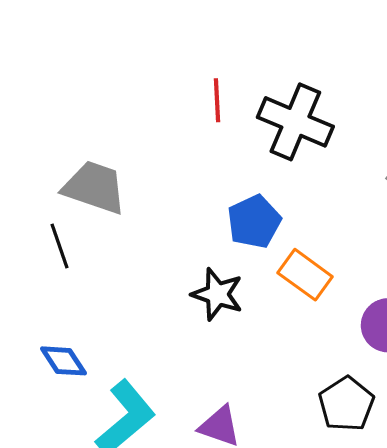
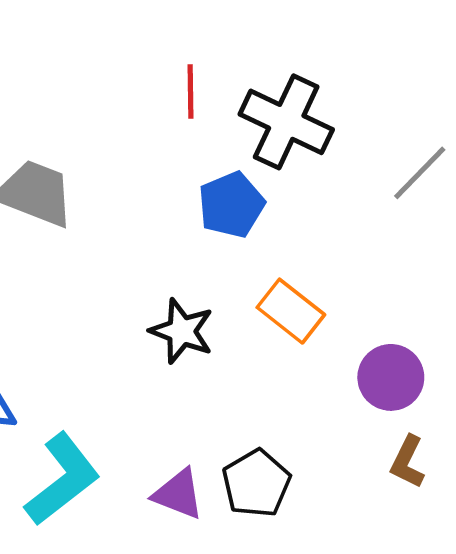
blue pentagon: (254, 222) -> (231, 205), moved
black pentagon: (346, 404) -> (256, 483), moved

